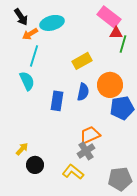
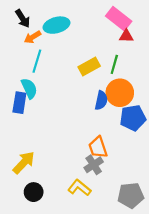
green line: (123, 44) -> (114, 64), moved
blue semicircle: (83, 92) -> (101, 100), moved
blue rectangle: (57, 101) -> (19, 103), moved
orange trapezoid: (90, 135) -> (98, 147), turned -85
yellow arrow: (22, 149) -> (24, 163), size x1.6
black circle: (35, 165) -> (34, 192), moved

